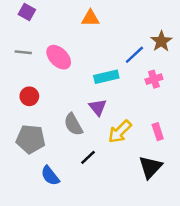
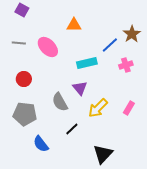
orange triangle: (90, 18) -> (74, 25), moved
pink rectangle: (158, 132) -> (129, 108), turned 48
black triangle: (150, 167) -> (103, 154), moved

